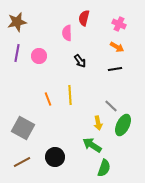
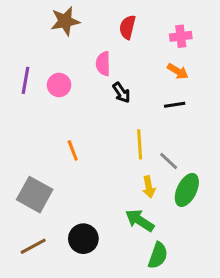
brown star: (17, 22) -> (65, 21), moved
pink cross: (119, 24) -> (181, 36), turned -32
pink semicircle: (67, 33) -> (103, 64), moved
yellow line: (70, 95) -> (140, 144), moved

